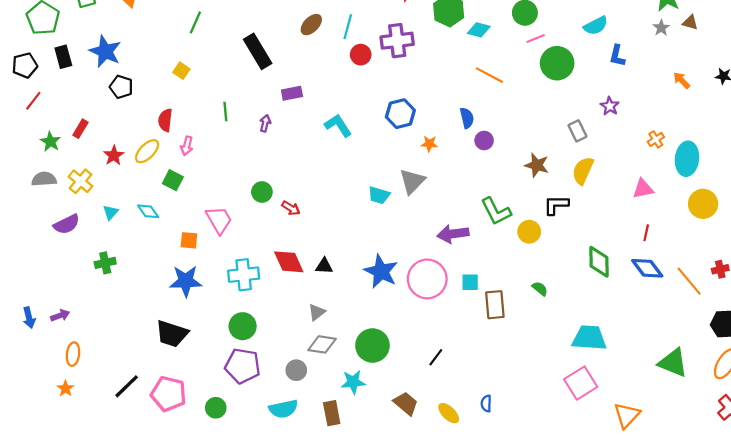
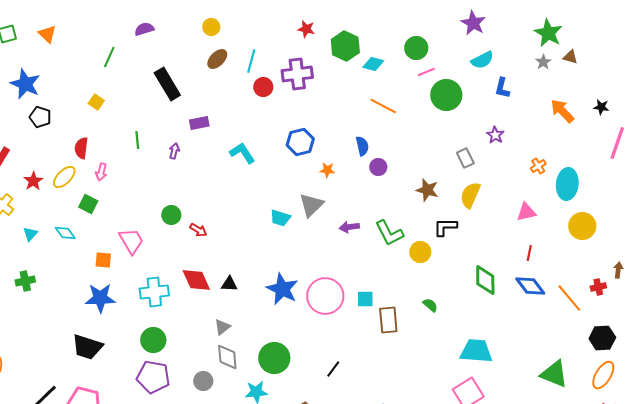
orange arrow: (682, 80) -> (562, 111), size x1.5
purple arrow: (453, 234) -> (349, 227), moved, size x0.7
gray diamond: (322, 344) -> (227, 357), turned 76

